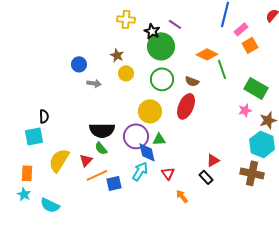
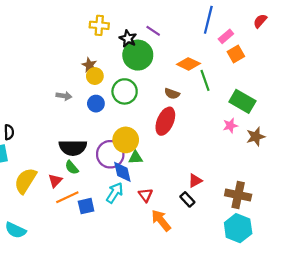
blue circle: (79, 64) -> (96, 104), moved
yellow circle: (126, 73) -> (95, 76), moved
green circle: (162, 79) -> (125, 91), moved
yellow circle: (150, 111) -> (126, 140), moved
cyan hexagon: (262, 144) -> (238, 228), moved
orange arrow: (182, 196) -> (161, 220), size x1.5

